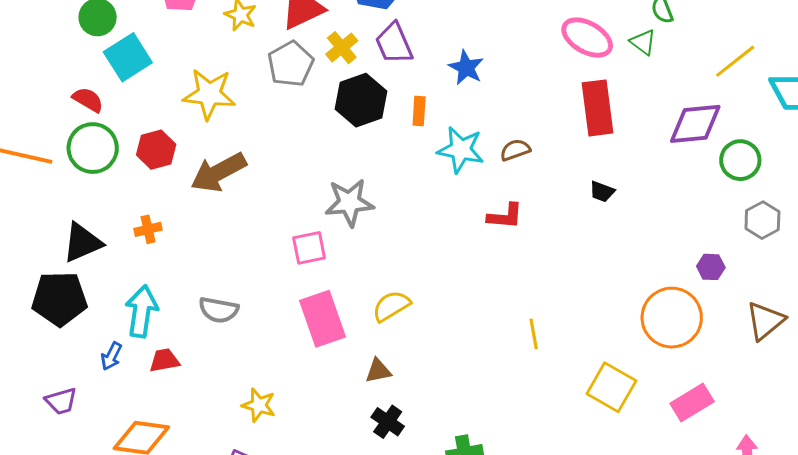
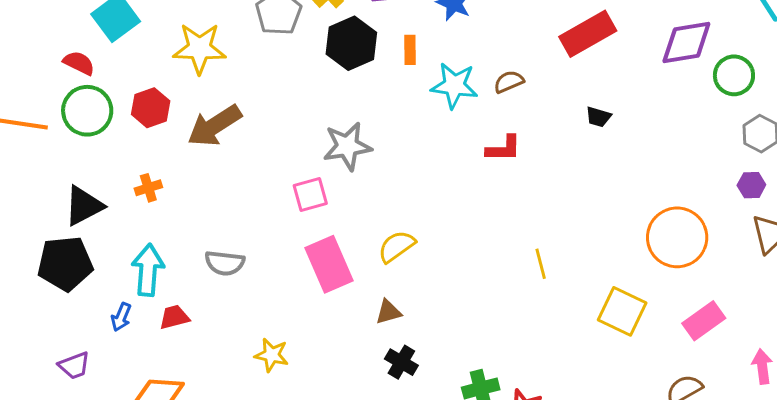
red rectangle: (598, 108) -> (588, 34), turned 72
purple hexagon: (711, 267) -> (751, 185), moved

